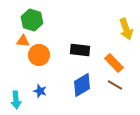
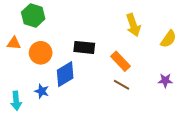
orange triangle: (23, 41) -> (14, 43), moved
blue diamond: (82, 85) -> (65, 74), moved

